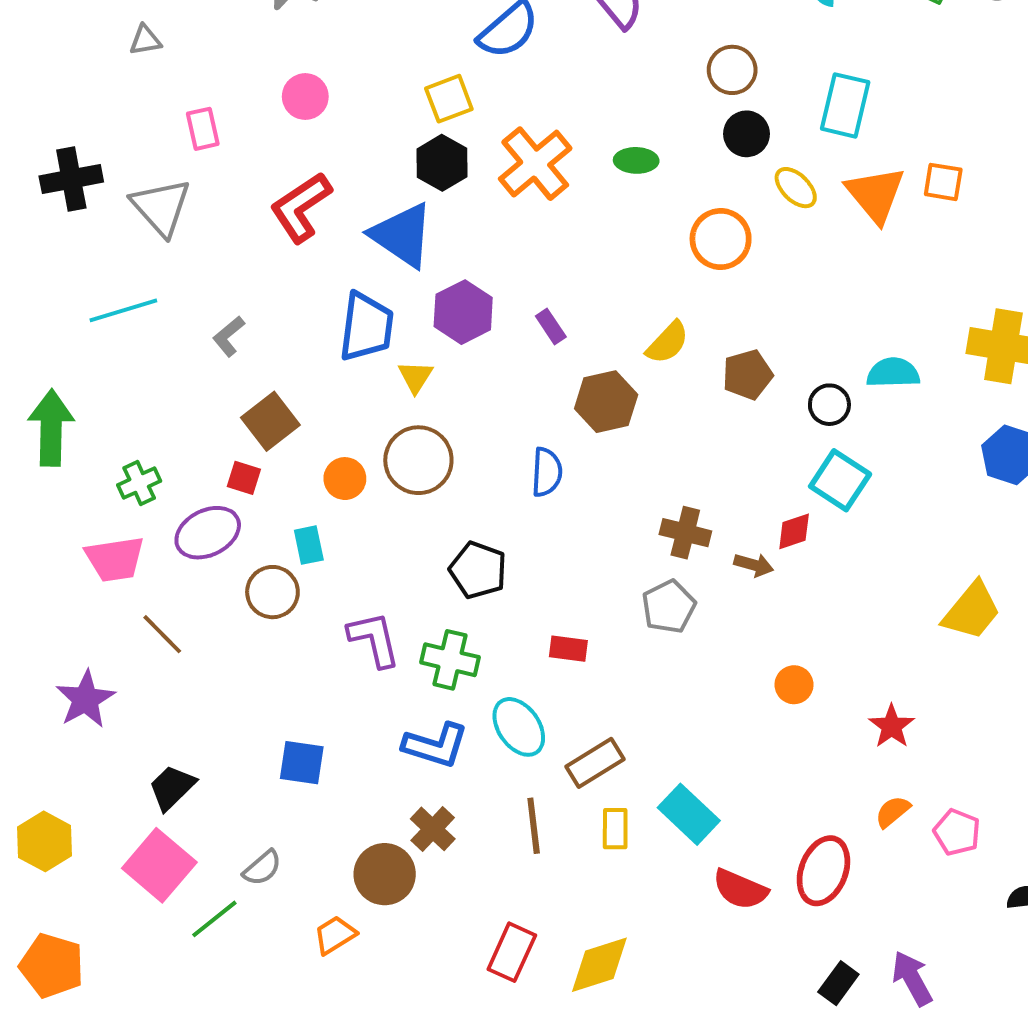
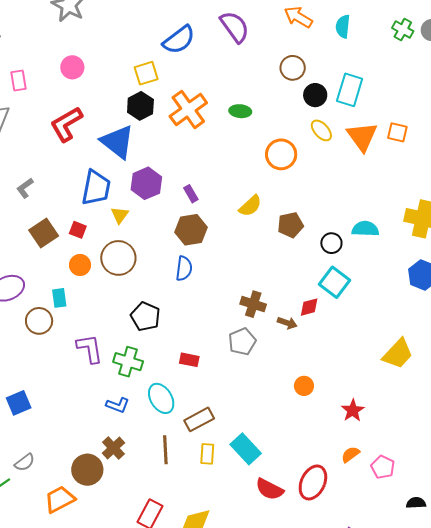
black circle: (746, 134) -> (315, 95), moved
brown hexagon: (606, 402) -> (191, 230), moved
red square: (244, 478) -> (78, 230), moved
blue L-shape: (436, 745) -> (118, 405), size x0.7
blue square: (302, 763) -> (19, 403), moved, turned -35
orange trapezoid: (335, 935) -> (60, 499), size x1.4

